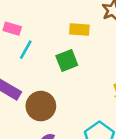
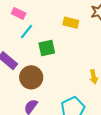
green square: (67, 61) -> (47, 48), moved

